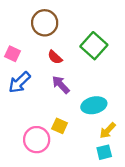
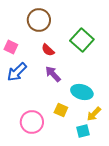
cyan ellipse: (94, 105) -> (82, 92), turned 30
yellow square: (60, 126) -> (61, 110), moved
cyan square: (104, 152) -> (83, 131), moved

